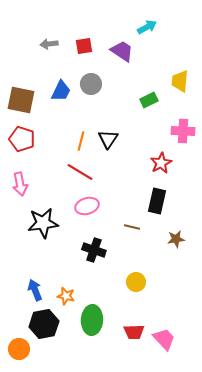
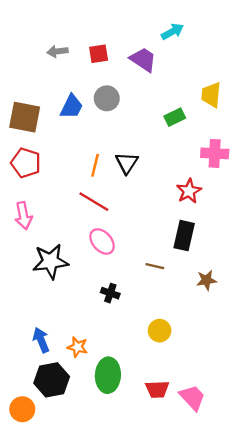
pink ellipse: (87, 206) -> (102, 241), turned 65
black cross: (94, 250) -> (110, 293), size x0.7

